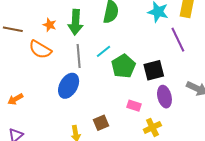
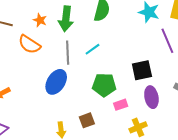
green pentagon: (123, 66) -> (104, 85), moved, turned 30
pink rectangle: (134, 106) -> (121, 105), turned -40

